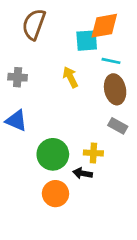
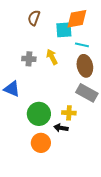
brown semicircle: (34, 24) -> (34, 18), moved, size x0.7
gray cross: (18, 77) -> (29, 59), moved
gray rectangle: (118, 126) -> (87, 93), size x1.5

